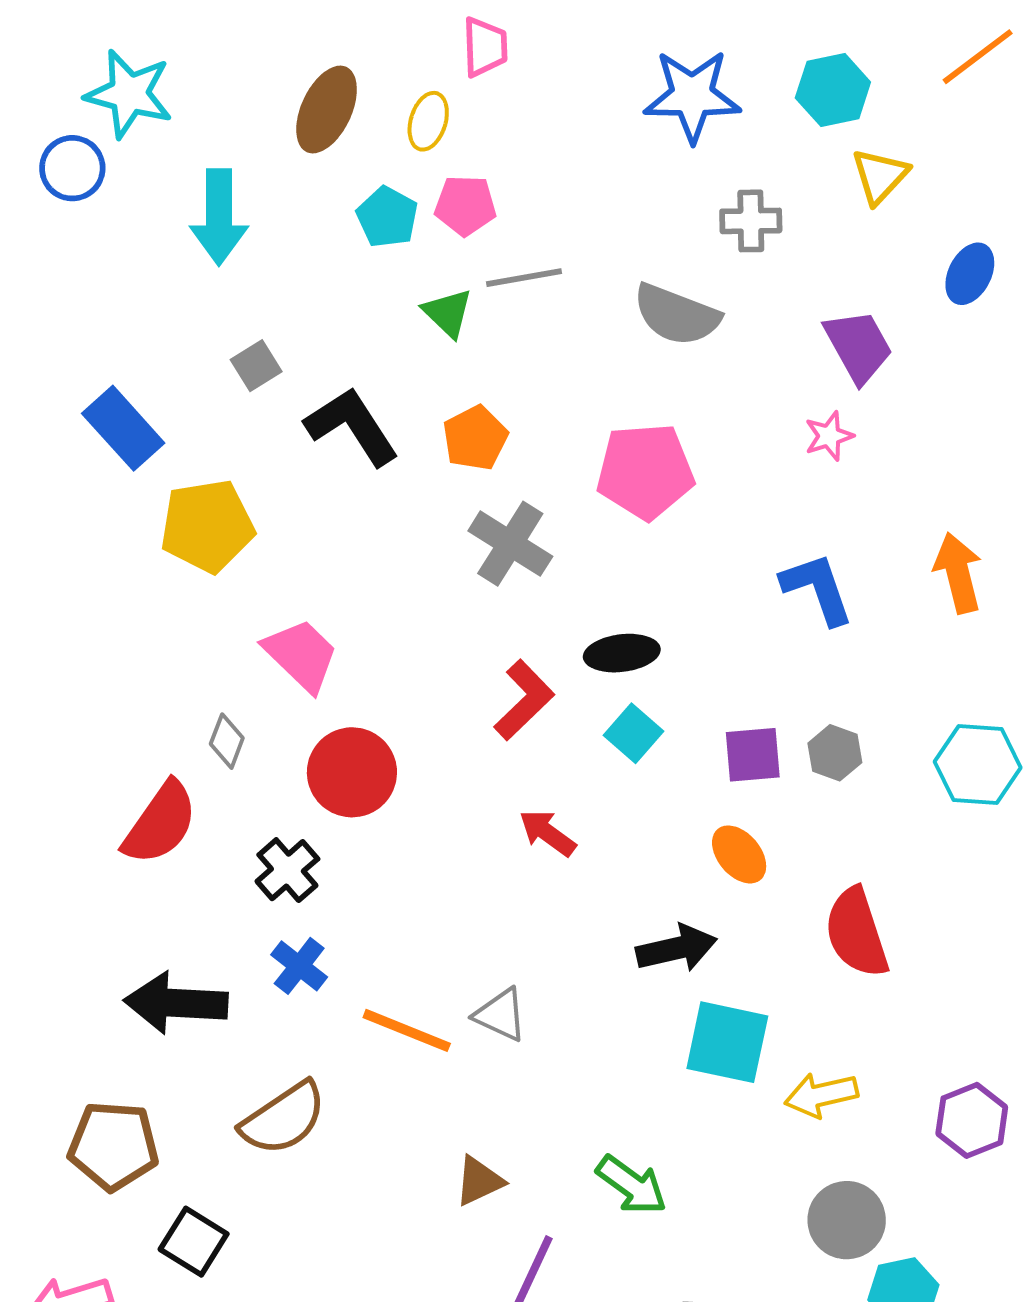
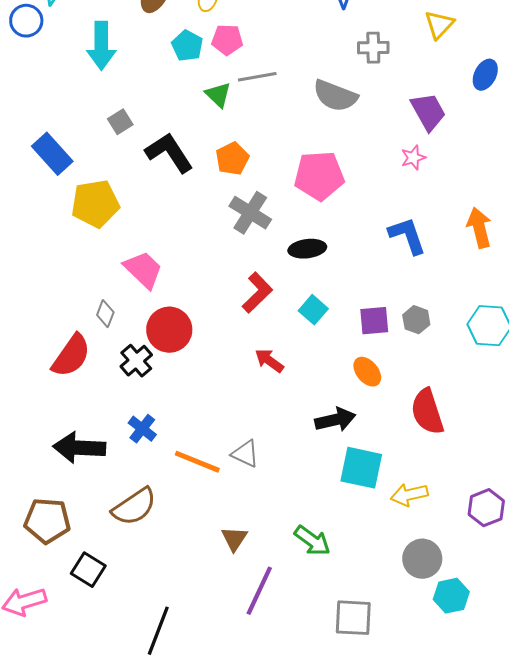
black ellipse: (622, 653) -> (307, 249), moved
black cross: (287, 870) -> (136, 361), moved
brown triangle: (479, 1181) -> (234, 539), turned -32

